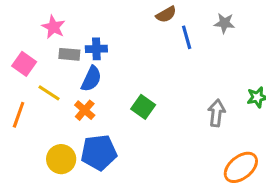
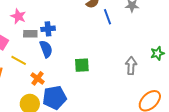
blue semicircle: (91, 79) -> (46, 49), turned -42
green square: (143, 107) -> (82, 65), turned -35
orange cross: (85, 110) -> (38, 78), moved

